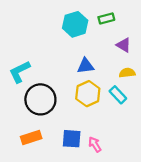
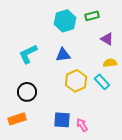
blue triangle: (86, 66) -> (63, 55), moved
cyan L-shape: (20, 72) -> (28, 54), moved
black circle: (40, 99) -> (27, 92), moved, size x0.7
orange rectangle: (31, 138) -> (17, 119), moved

